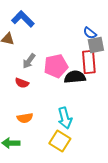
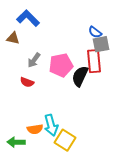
black semicircle: (75, 77) -> (80, 76), turned -60
orange semicircle: (25, 118) -> (35, 129), moved
cyan arrow: (65, 118) -> (51, 125), moved

